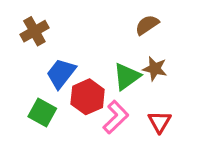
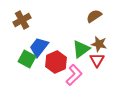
green square: (42, 112) -> (27, 59), moved
red triangle: (160, 122) -> (97, 60), moved

